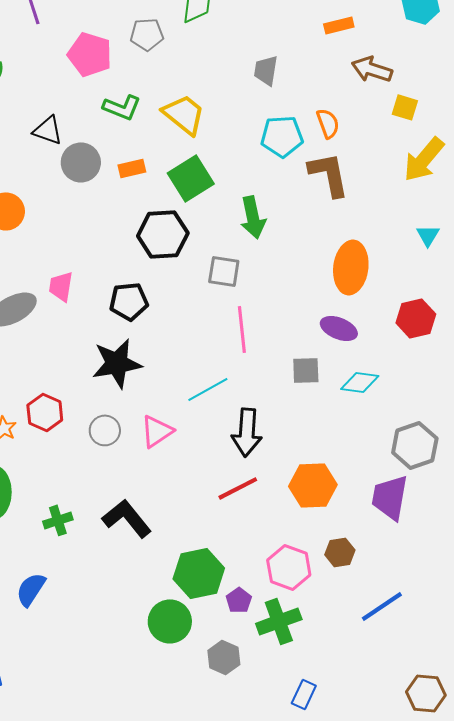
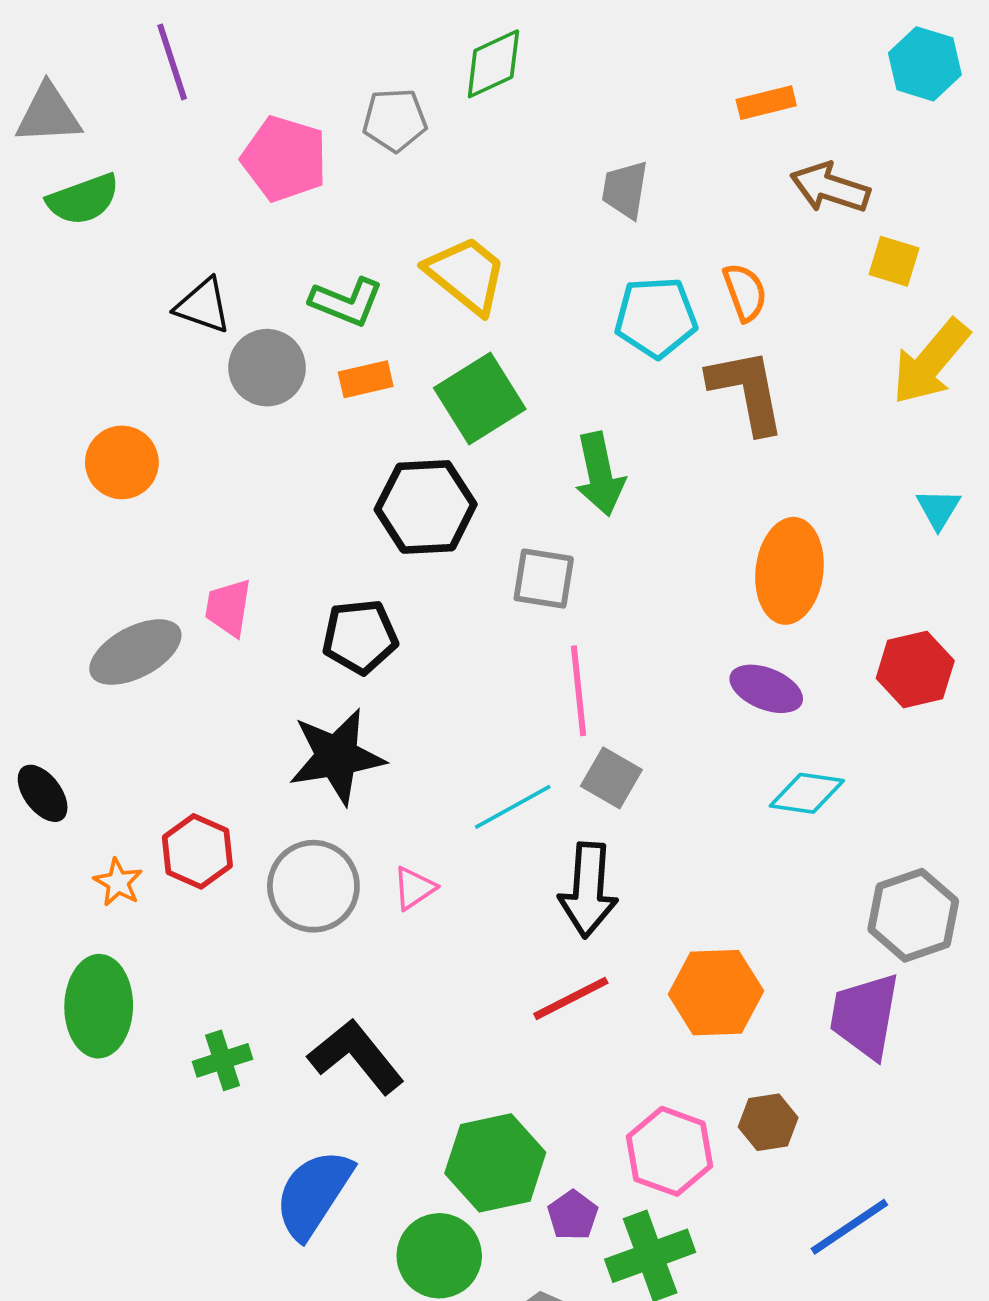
green L-shape: (122, 107) -> (346, 302), moved
gray square: (306, 370) -> (611, 778), moved, turned 32
gray circle: (105, 430) -> (313, 886), size x1.5
pink triangle: (157, 431) -> (414, 888), size x0.7
blue semicircle: (31, 589) -> (313, 1194), moved, size x1.4

